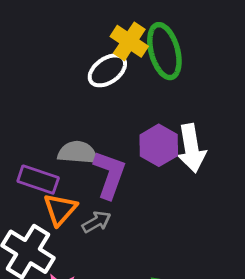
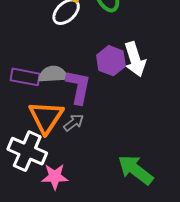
purple rectangle: (38, 180) -> (25, 77), moved
orange triangle: (60, 209) -> (46, 117), size x1.4

